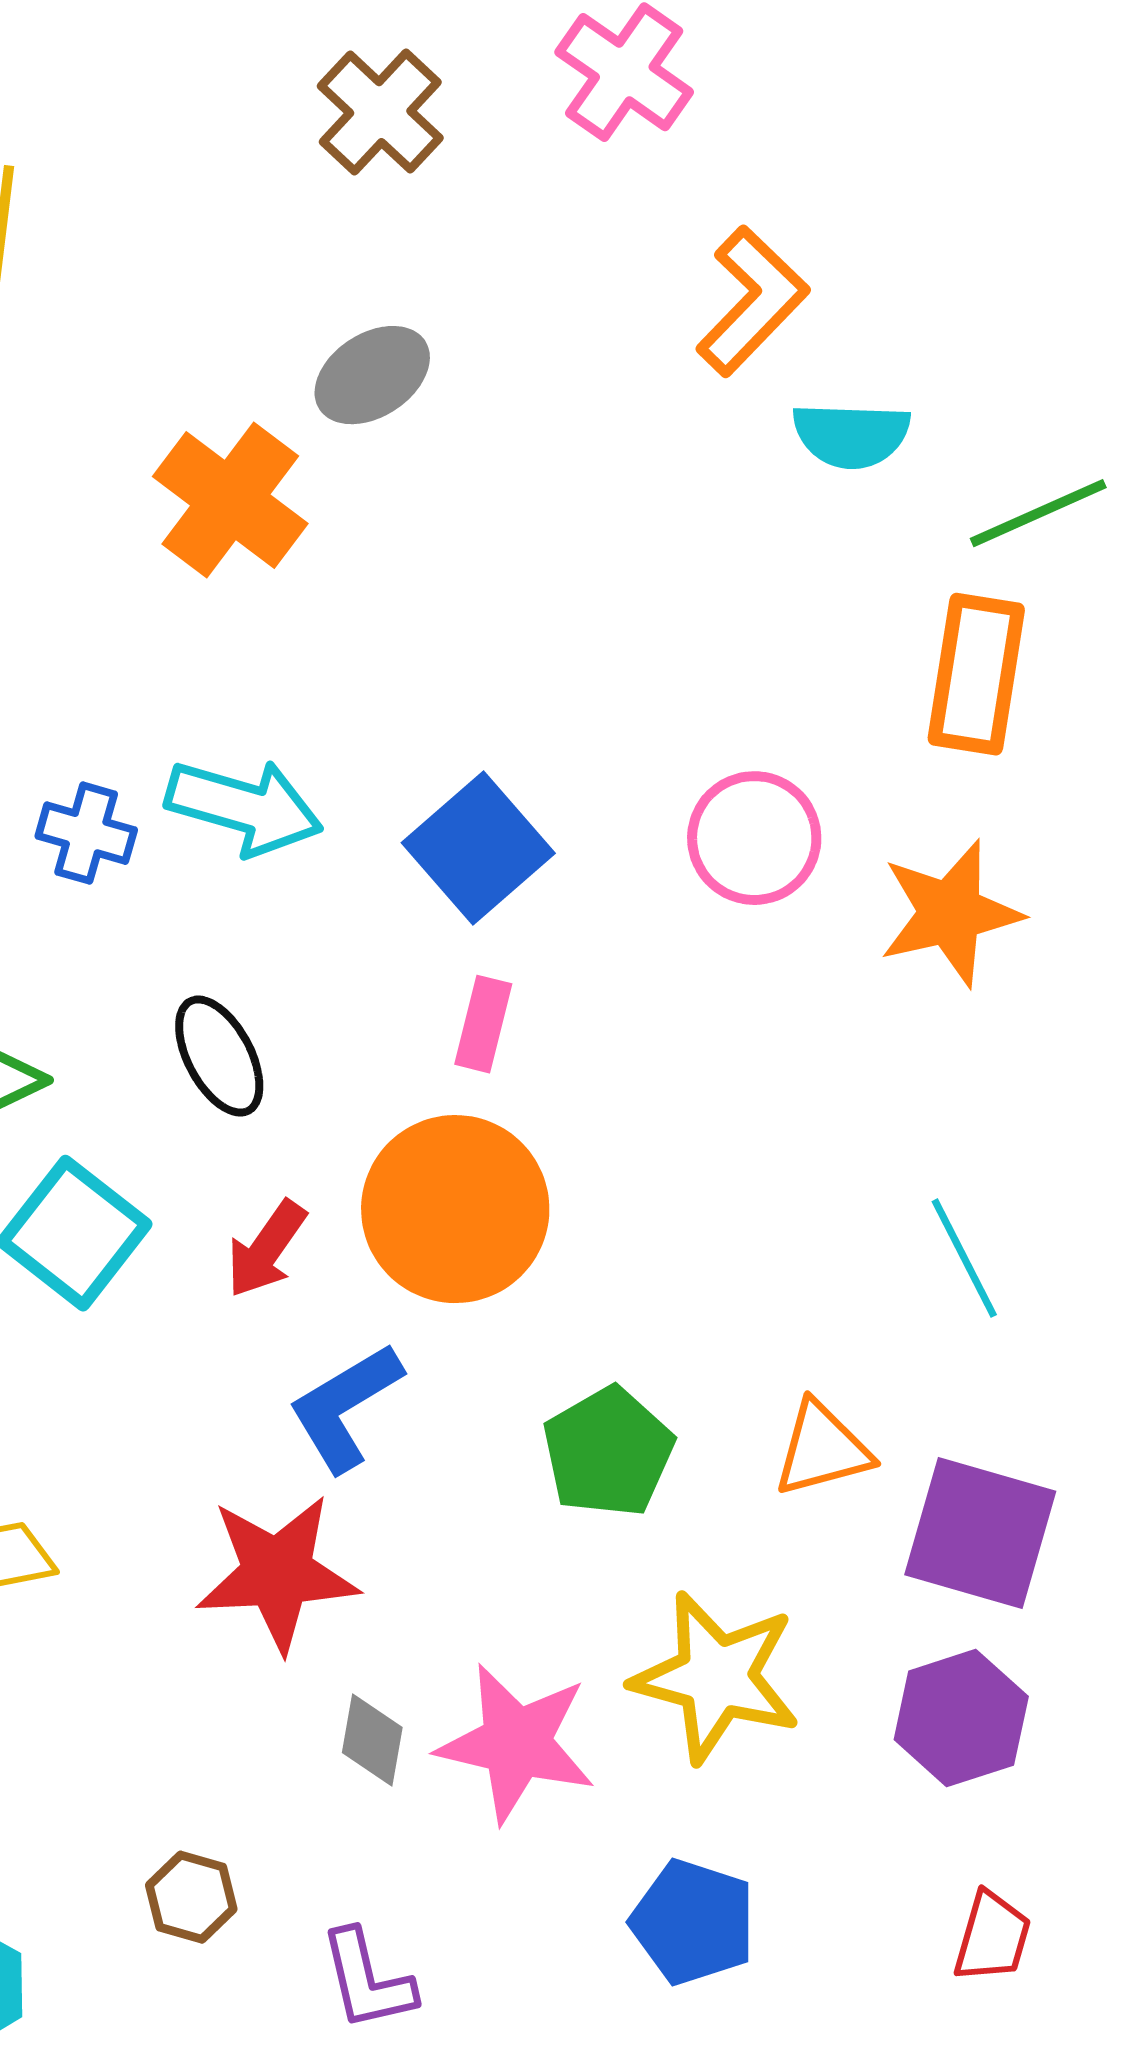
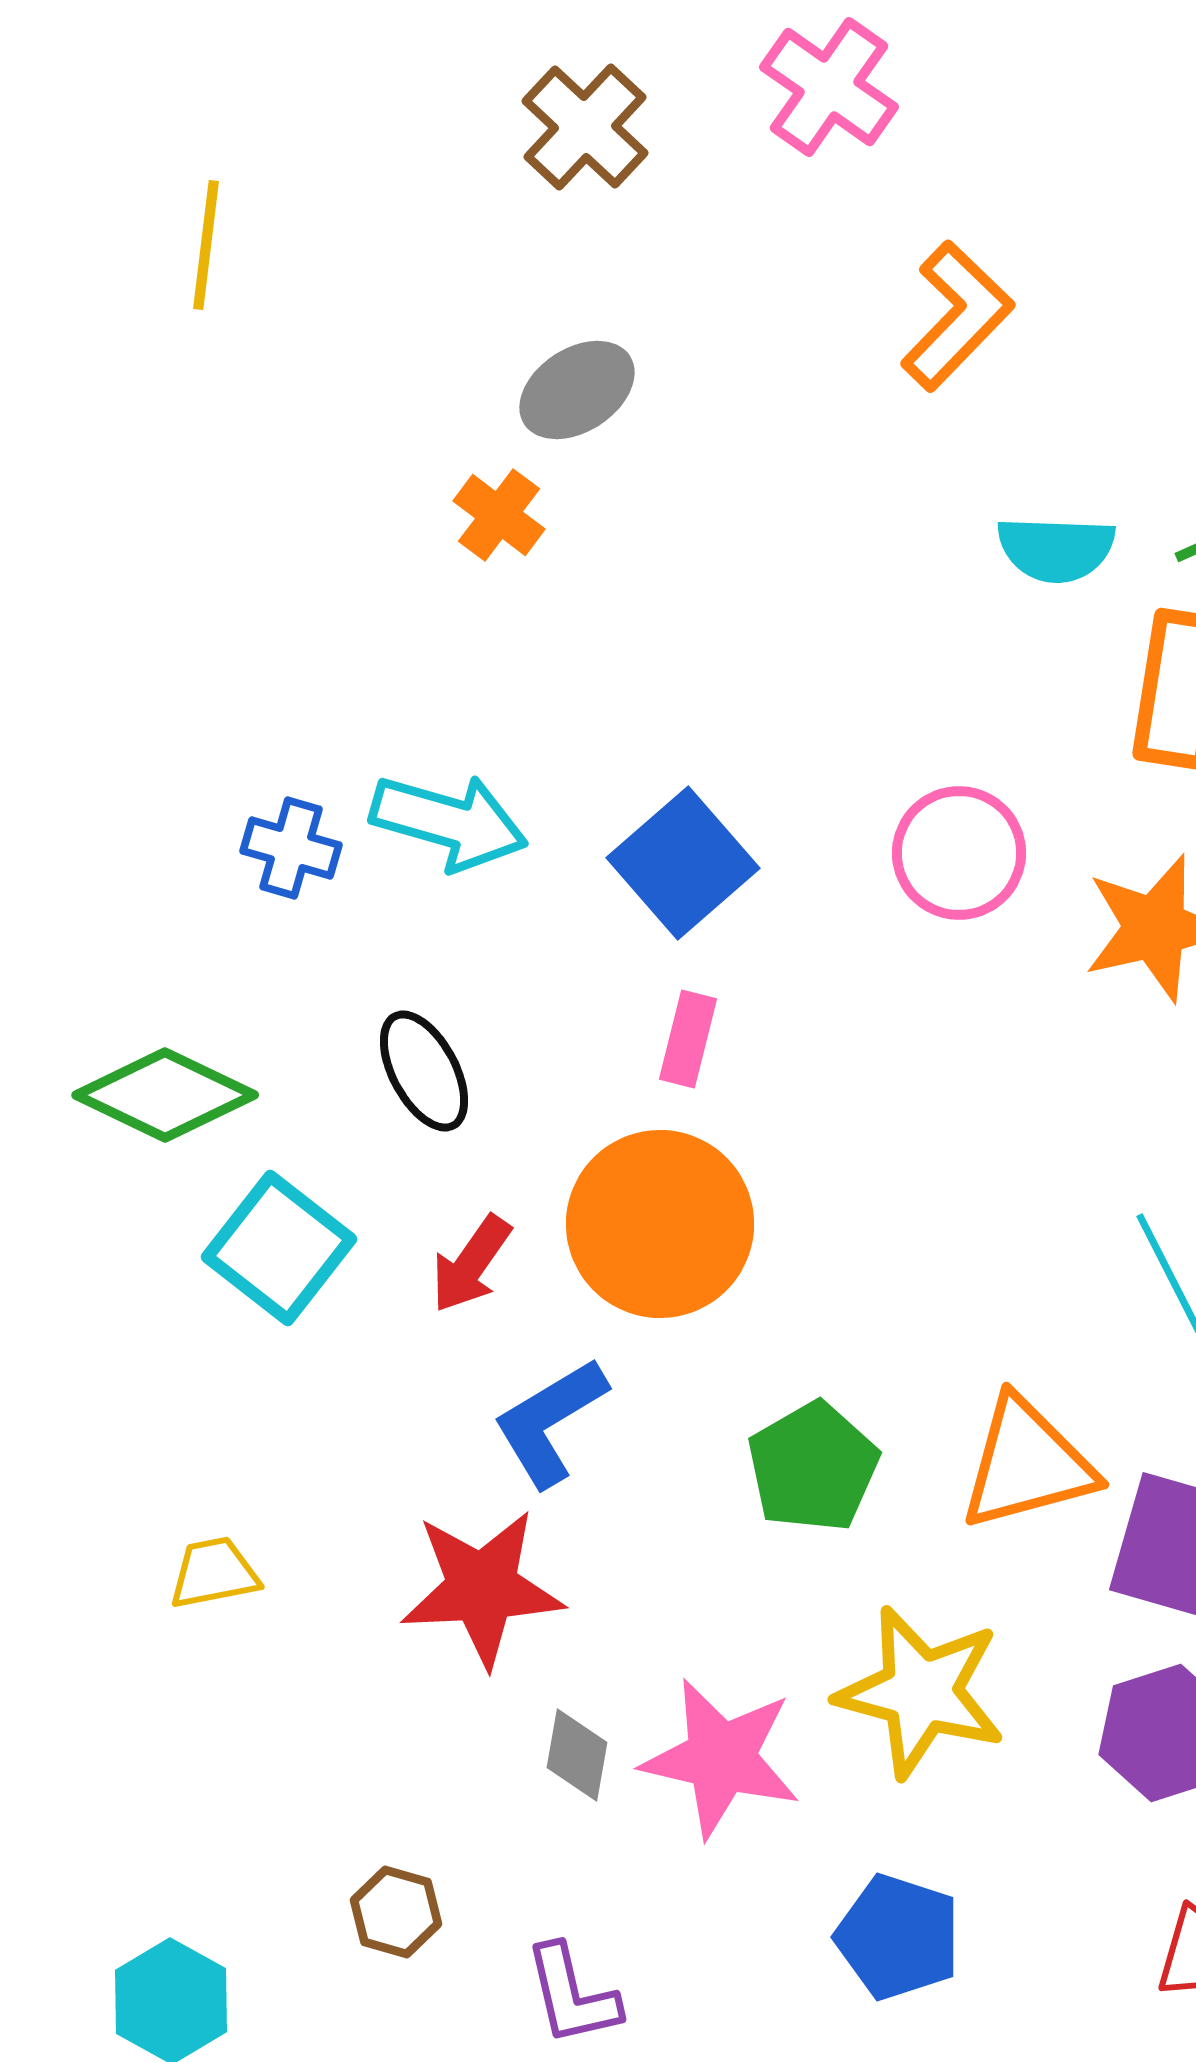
cyan semicircle: (851, 435) -> (1056, 549), moved
orange cross: (230, 500) -> (499, 515), moved, size x0.6
orange triangle: (822, 1449) -> (1027, 1464), size x1.4

